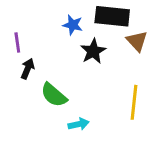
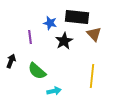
purple line: (17, 42) -> (30, 37), moved
black arrow: (28, 69) -> (11, 61), moved

